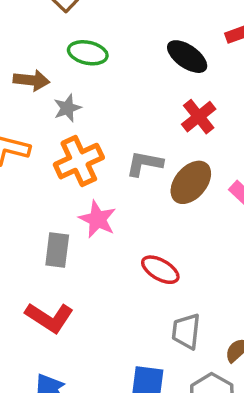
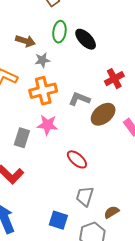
green ellipse: (88, 53) -> (59, 32), turned 75
black ellipse: (187, 57) -> (86, 39), moved
pink star: (97, 219) -> (47, 125), turned -30

